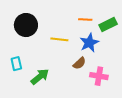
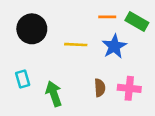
green rectangle: (108, 24) -> (137, 22), turned 60
brown semicircle: (79, 63) -> (100, 88), moved, turned -48
green arrow: (40, 77) -> (54, 94), turned -66

